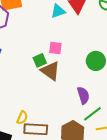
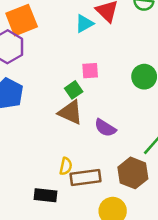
brown triangle: (50, 71) -> (71, 112), moved
purple semicircle: (83, 95) -> (105, 128), moved, turned 150

